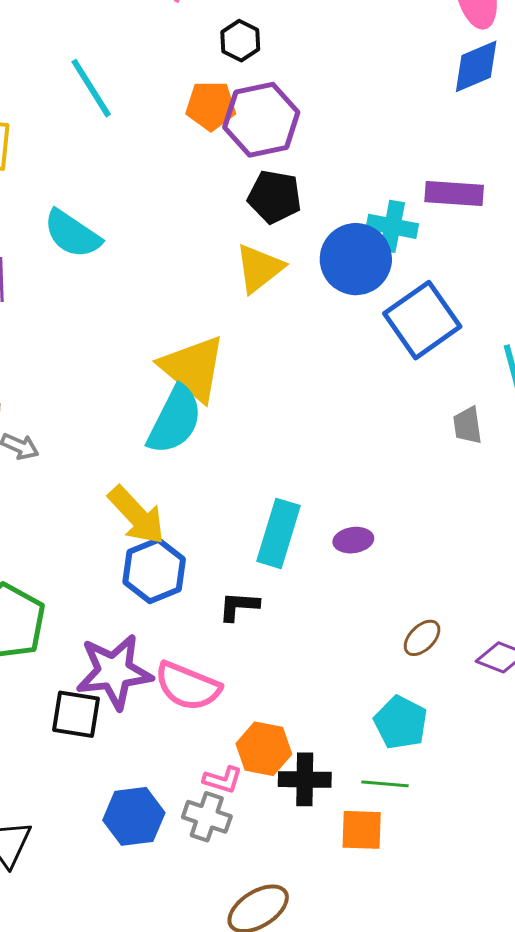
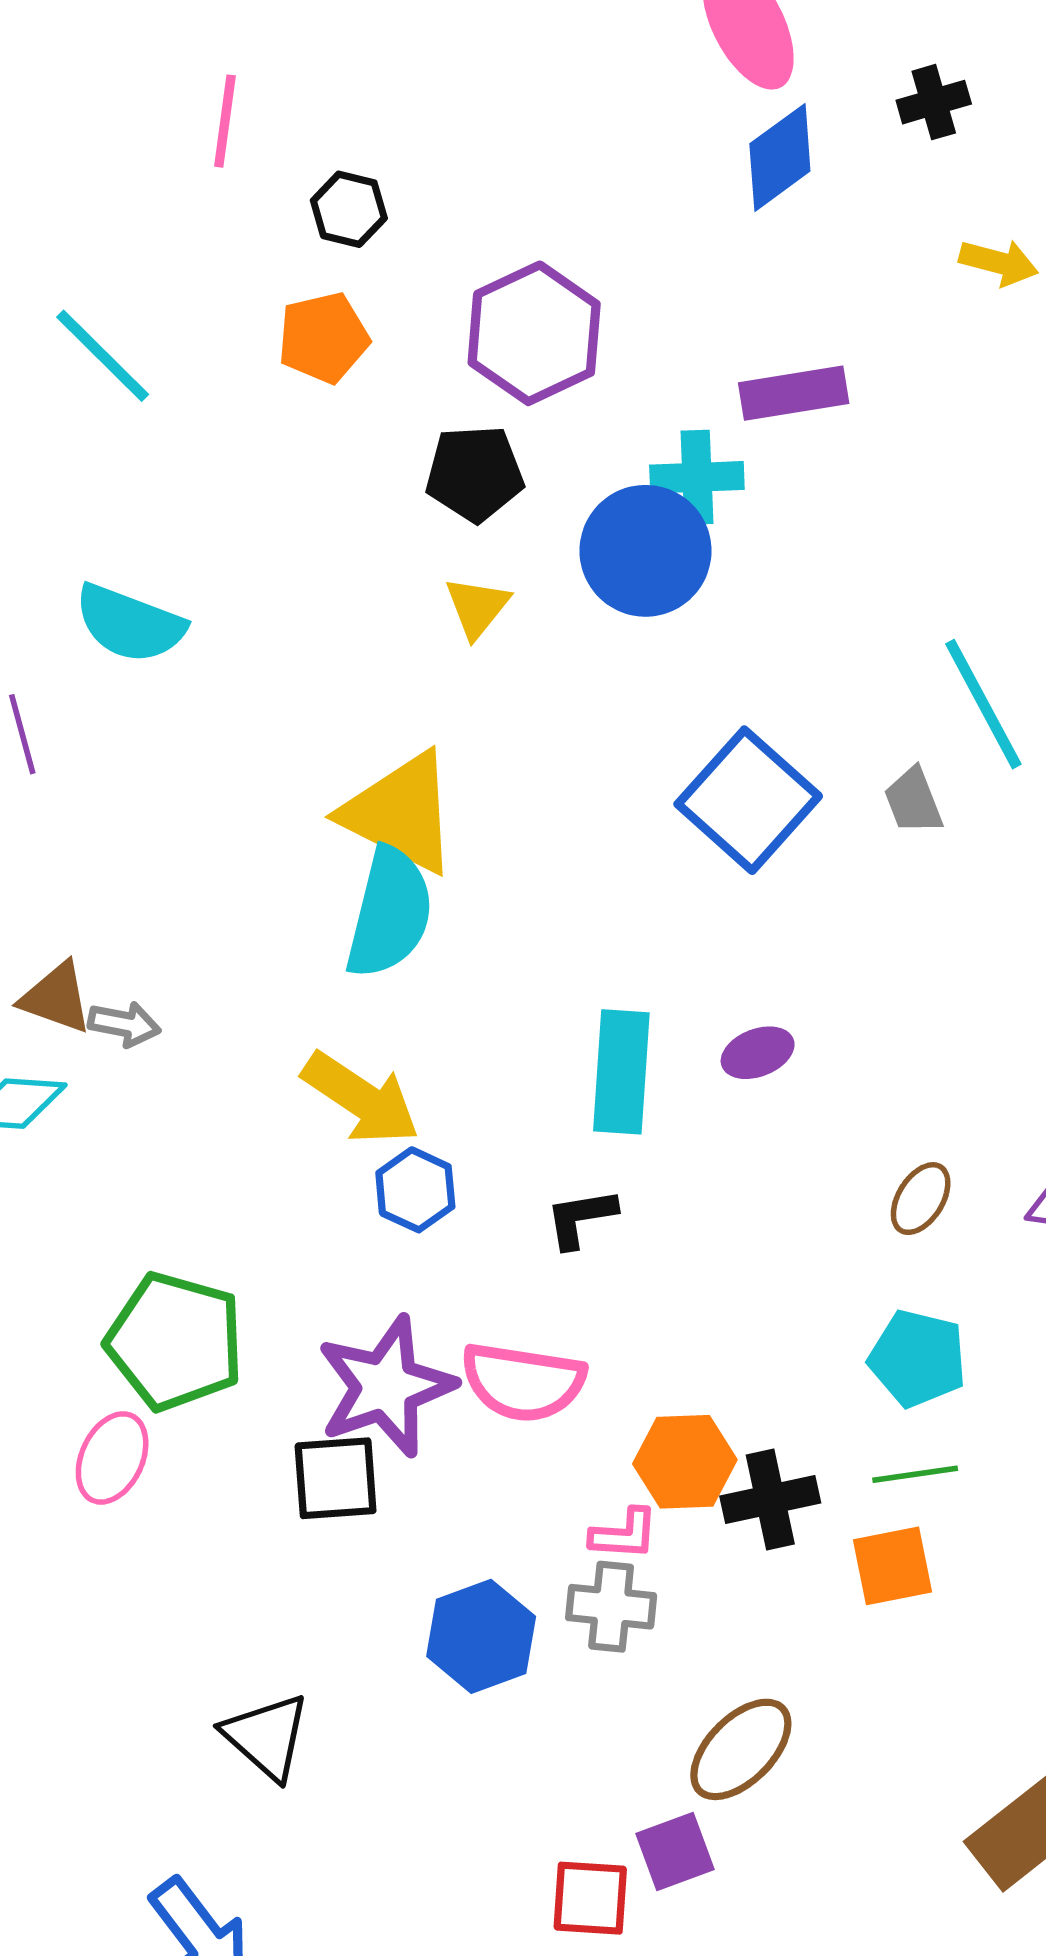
purple hexagon: (261, 120) -> (534, 333), moved
yellow triangle: (259, 268) -> (477, 607), size x0.7
blue square: (422, 320) -> (748, 800), moved
blue hexagon: (154, 571) -> (415, 1190), size x0.7

